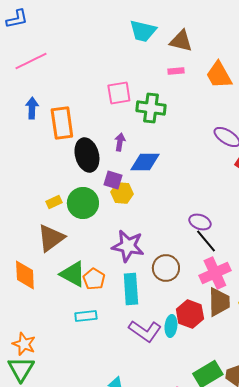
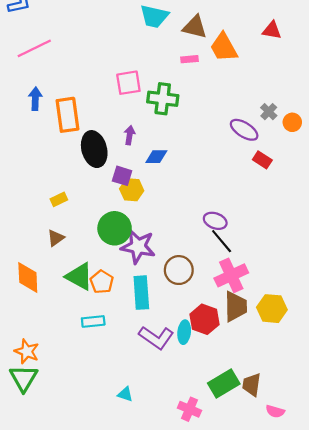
orange trapezoid: (219, 75) -> (224, 47), moved
blue diamond: (145, 162) -> (156, 157), size x0.7
green circle: (83, 203) -> (115, 228), moved
brown triangle: (51, 238) -> (56, 238), size x0.6

